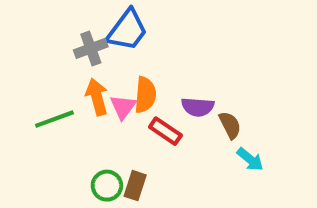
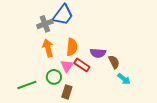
pink triangle: (123, 107) -> (67, 66), moved
green line: (54, 119) -> (27, 85), moved
green circle: (107, 186) -> (54, 77), moved

